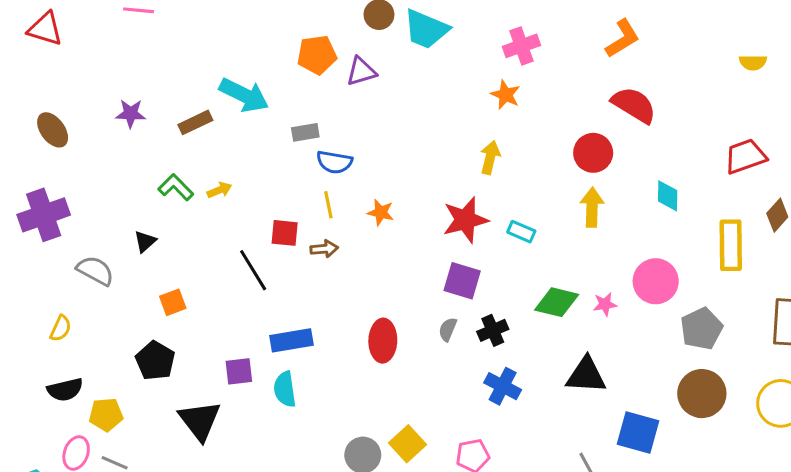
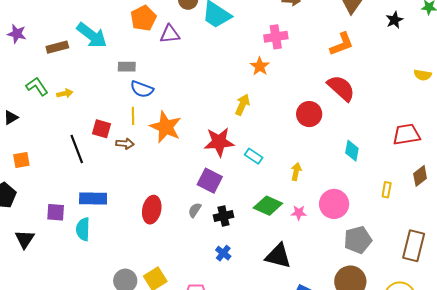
orange pentagon: (317, 55) -> (143, 18), turned -30
yellow arrow: (592, 207) -> (296, 172), moved, size x0.7
orange star: (381, 212) -> (166, 127), size x1.8
yellow rectangle: (731, 245) -> (387, 190), size x0.5
blue cross: (503, 386) -> (223, 253), size x0.7
black triangle: (200, 421) -> (25, 239), size x0.7

